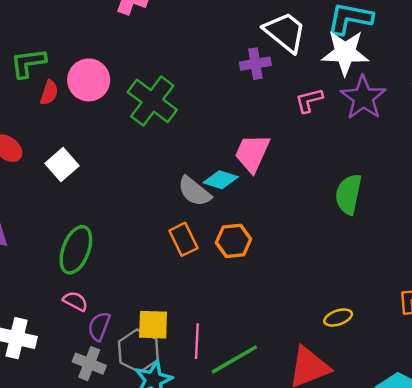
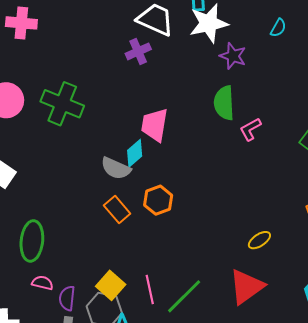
purple star: (363, 98) -> (233, 56), size x0.7
pink L-shape: (309, 100) -> (250, 129), moved
cyan diamond: (221, 180) -> (135, 153), turned -44
green semicircle: (348, 194) -> (224, 103), moved
yellow square: (153, 325) -> (111, 285), turned -36

